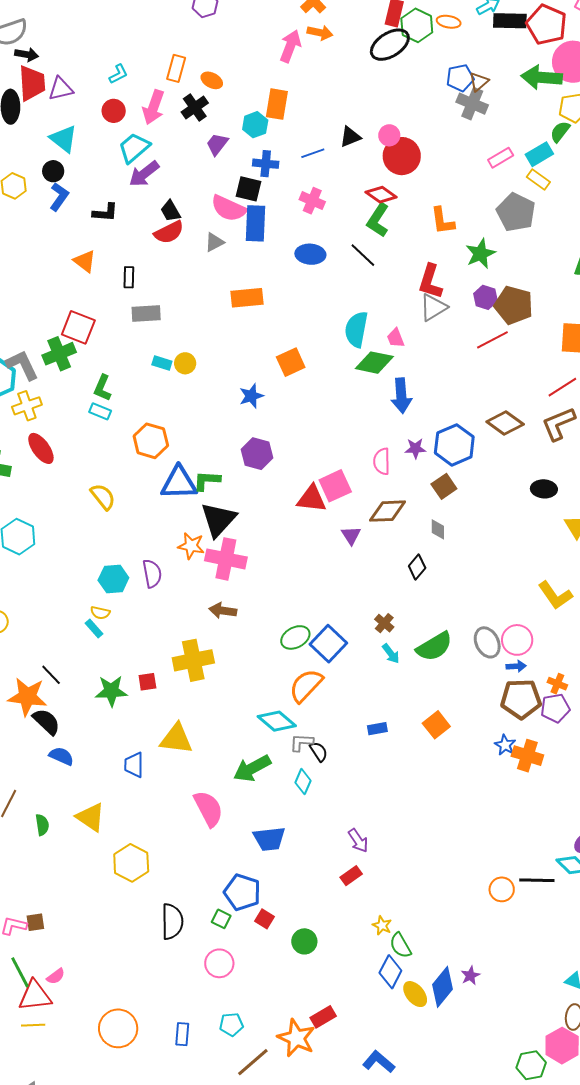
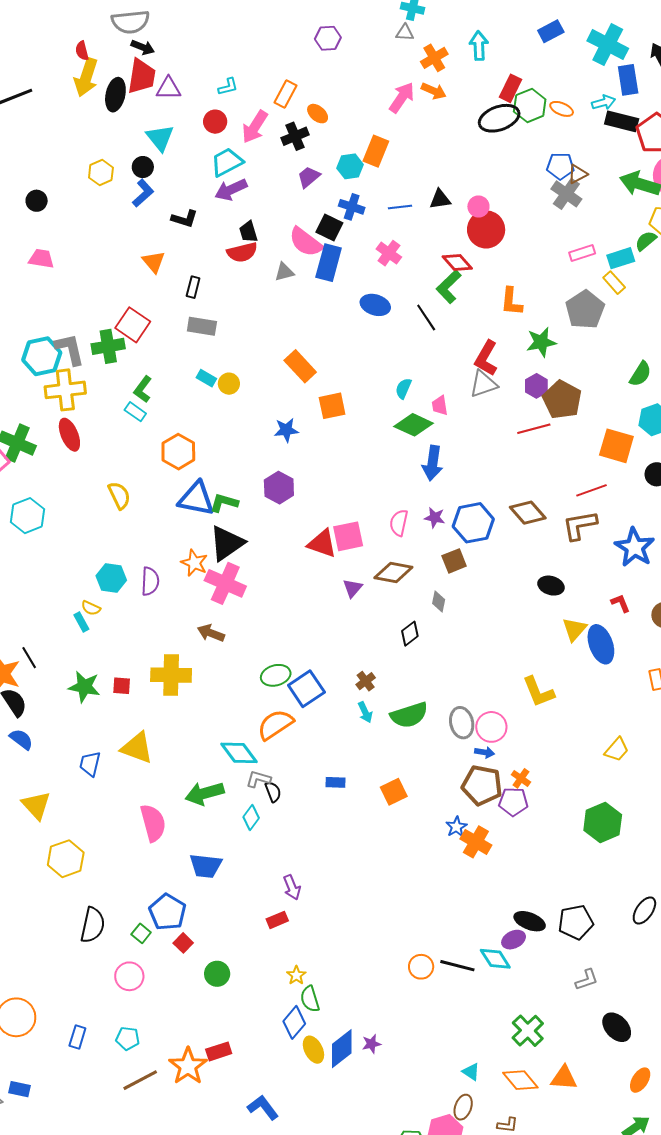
orange rectangle: (247, 298) -> (300, 366), moved, turned 40
cyan semicircle: (356, 329) -> (403, 388), size x0.6
yellow cross: (27, 406) -> (65, 390), size x1.4

